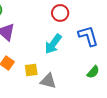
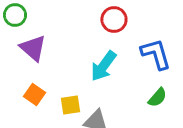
green semicircle: (93, 72) -> (157, 97), moved

